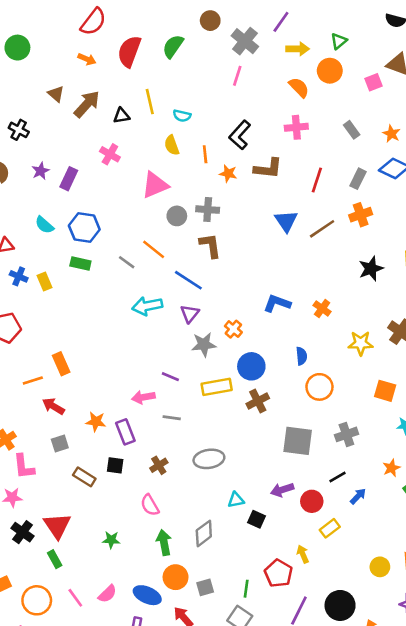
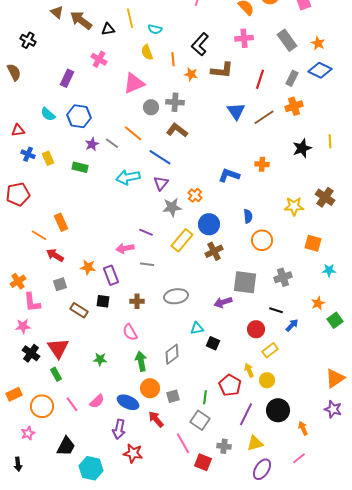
brown arrow: (87, 104) -> (81, 20), turned -95
gray rectangle: (352, 130) -> (287, 40), size x1.5
purple star: (41, 171) -> (92, 144), moved
brown L-shape: (210, 246) -> (177, 130), turned -45
green rectangle: (80, 264) -> (80, 167), moved
orange cross: (322, 309) -> (262, 164), moved, turned -32
orange line: (33, 380) -> (39, 235), turned 49
yellow rectangle: (217, 387) -> (182, 240), turned -40
brown cross: (159, 465) -> (137, 301), turned 32
black line: (337, 477) -> (276, 310), turned 48
purple arrow: (282, 490) -> (223, 302), moved
yellow circle: (380, 567) -> (267, 380), moved

